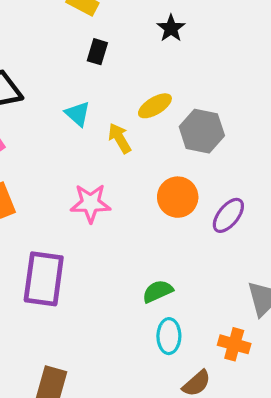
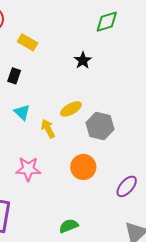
black rectangle: (97, 52) -> (14, 76), moved
purple ellipse: (228, 215) -> (127, 186), moved

